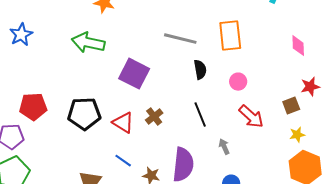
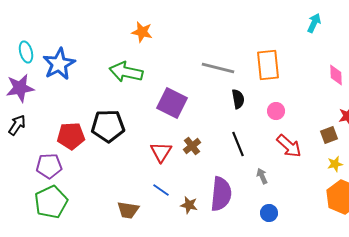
blue star: (21, 35) -> (59, 64), size x1.4
black pentagon: (84, 114) -> (108, 126), moved
red triangle: (123, 123) -> (161, 152), turned 30

